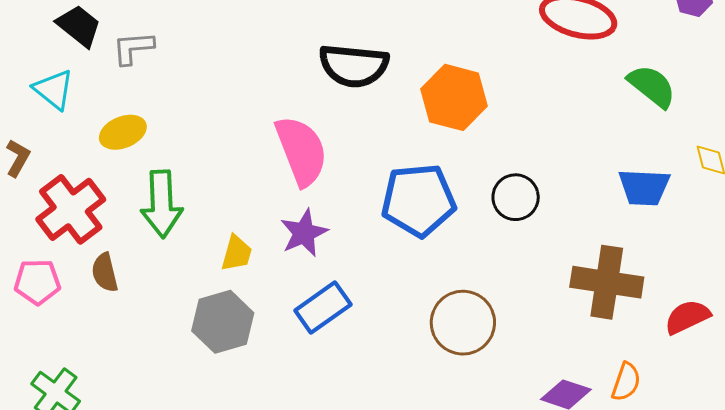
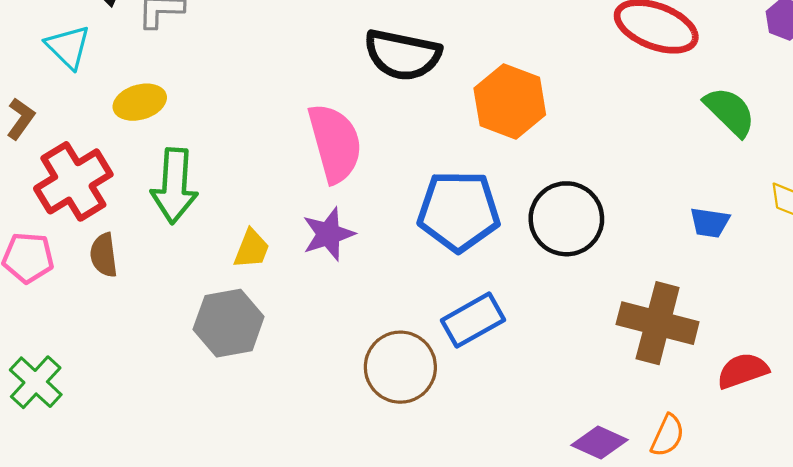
blue trapezoid: (644, 187) -> (710, 223), size x0.7
black circle: (516, 197) -> (566, 219), size x1.4
blue rectangle: (323, 307) -> (473, 320), moved
brown circle: (463, 323) -> (400, 367), moved

